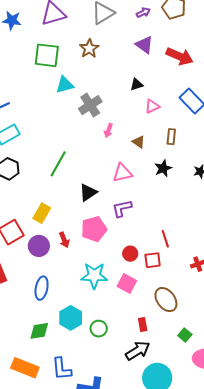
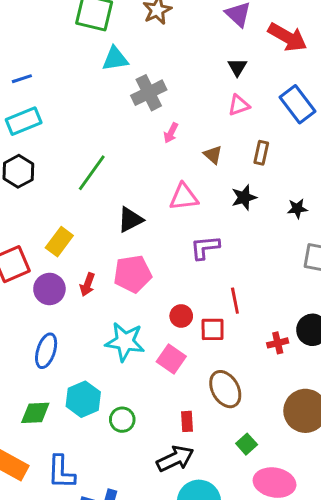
black triangle: (137, 84) -> (237, 67), moved, turned -48
purple L-shape: (122, 208) -> (205, 247), moved
red arrow: (64, 240) -> (87, 285), turned 35

